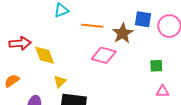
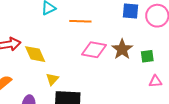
brown star: (123, 33) -> (122, 49), moved

